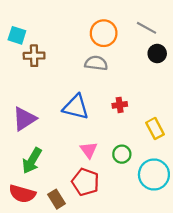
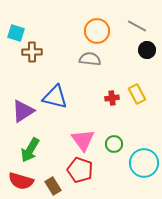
blue triangle: (76, 107) -> (55, 97), moved
yellow rectangle: (155, 128) -> (137, 94), moved
pink triangle: (89, 150) -> (83, 140), size x1.4

